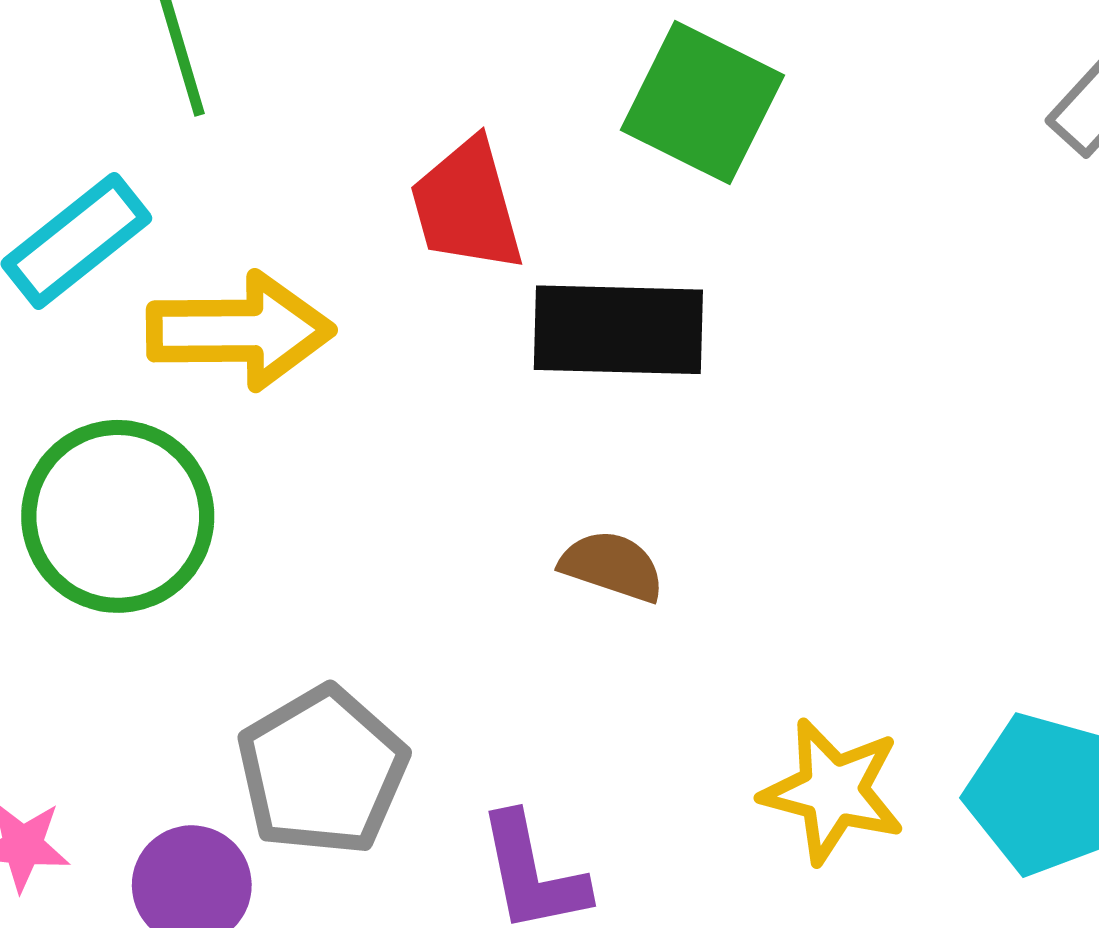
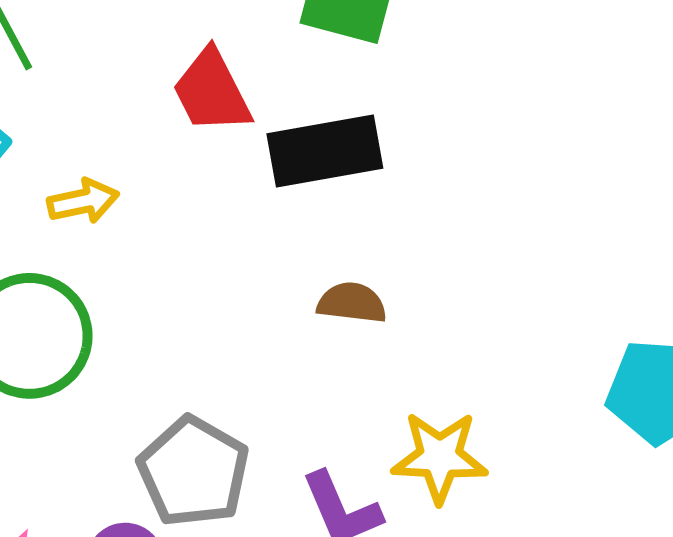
yellow arrow: (240, 331) -> (83, 201), size x0.6
yellow star: (833, 791) -> (440, 457), moved

